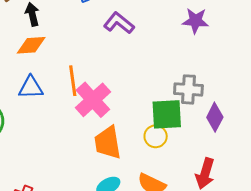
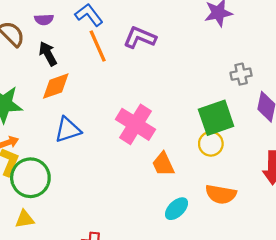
orange line: (73, 81) -> (98, 46), moved
gray cross: (188, 89) -> (241, 74), moved, size x0.7
orange trapezoid: (108, 143) -> (163, 164), size x0.7

